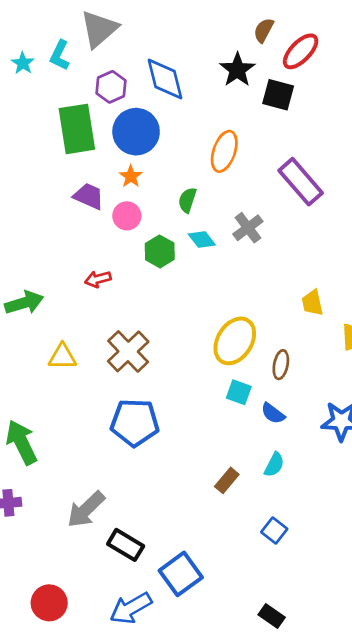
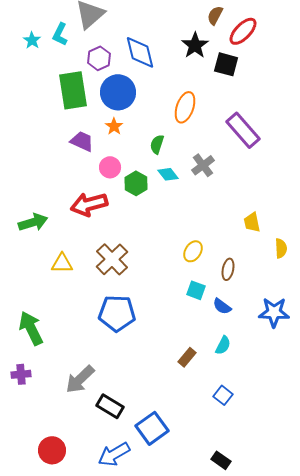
pink circle: (127, 216) -> (110, 167), moved
red arrow: (98, 279) -> (89, 204), size x1.8
yellow ellipse: (235, 341) -> (193, 251), size x0.6

